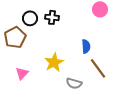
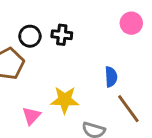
yellow star: (54, 62) -> (65, 100), turned 30
pink triangle: (22, 73) -> (31, 116), moved

